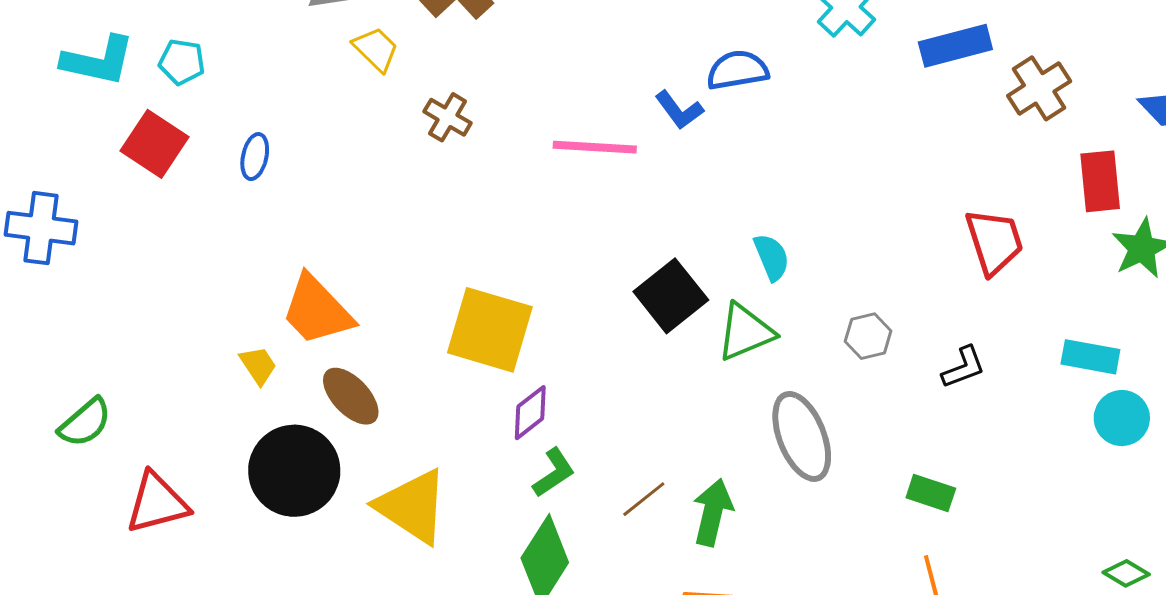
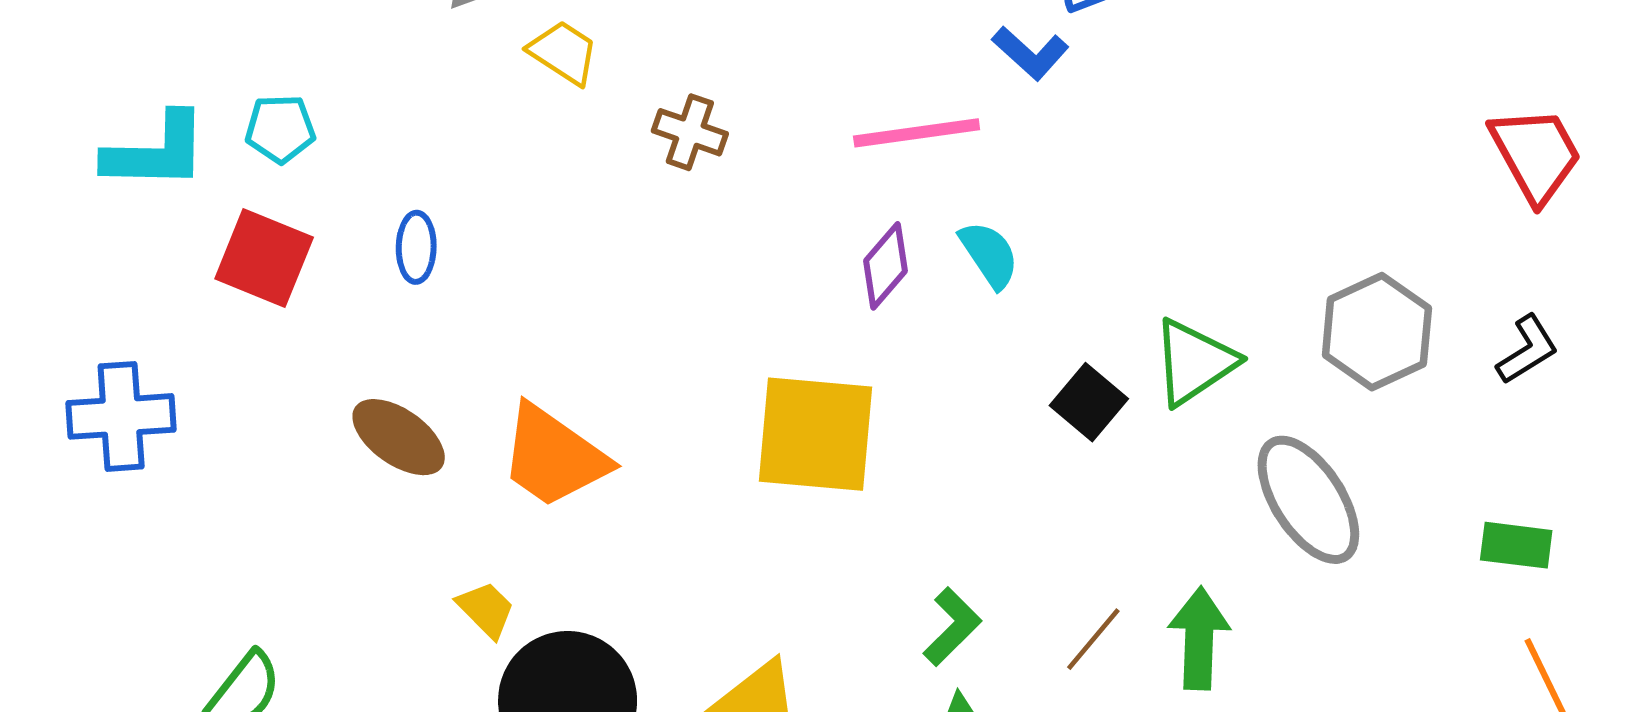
cyan semicircle: (772, 257) -> (989, 255), moved
black square: (671, 296) -> (1089, 402), moved, size x0.7
gray hexagon: (868, 336) -> (1377, 332), size x1.6
yellow trapezoid: (258, 365) -> (486, 609), moved
brown ellipse: (351, 396) -> (399, 437), moved
purple diamond: (530, 413) -> (886, 266), moved

